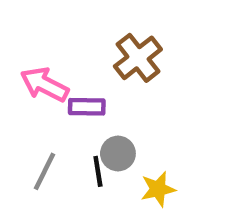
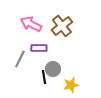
pink arrow: (45, 85) -> (31, 24), moved
gray line: (45, 171) -> (20, 59), moved

